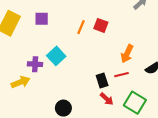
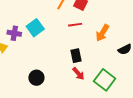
red line: (121, 75) -> (75, 25), moved

